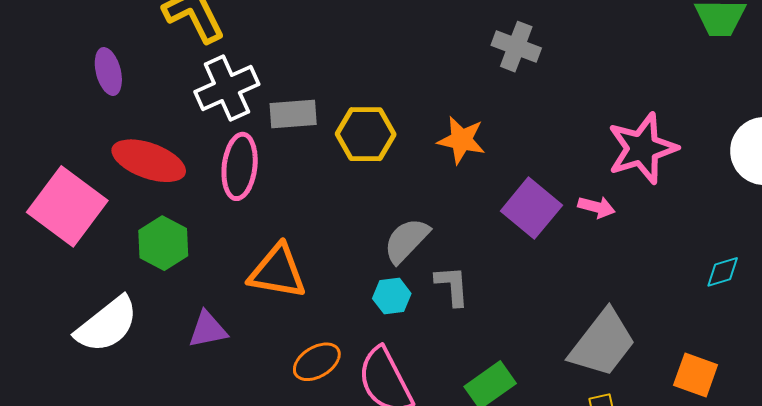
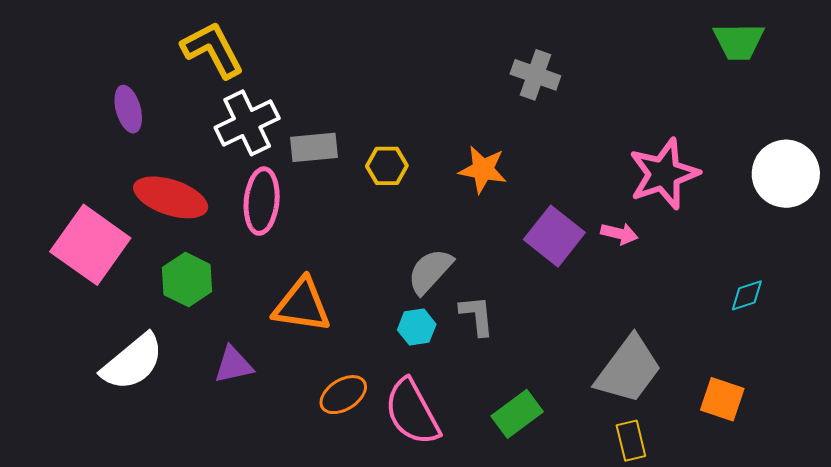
yellow hexagon: (366, 134) -> (387, 166), size x0.7

